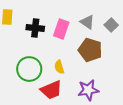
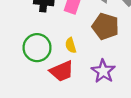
purple star: (88, 90) -> (103, 71), turned -30

